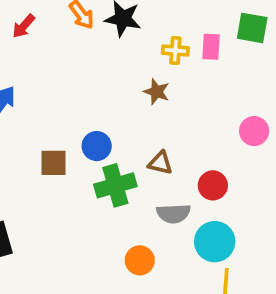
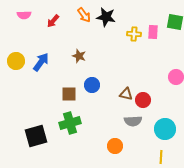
brown star: (157, 92) -> (79, 56), moved
green cross: (115, 185) -> (70, 123), moved
red circle: (213, 185) -> (143, 100), moved
cyan circle: (215, 242) -> (165, 129), moved

